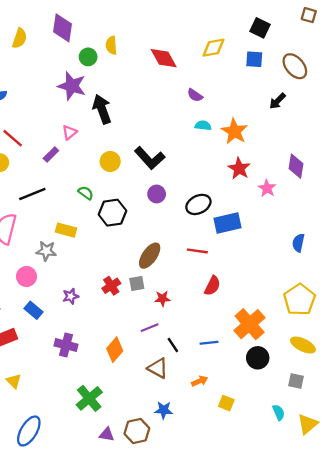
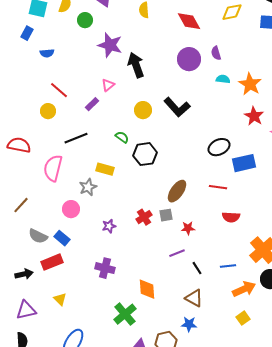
green circle: (88, 57) -> (85, 20), moved
purple semicircle: (195, 95) -> (216, 53), turned 40
purple circle: (157, 194) -> (189, 59), moved, size x1.5
gray star: (46, 251) -> (88, 187), turned -30
red semicircle: (212, 286) -> (231, 217), turned 66
blue rectangle: (33, 310) -> (62, 238), moved
orange diamond: (115, 350) -> (147, 289), moved, turned -45
brown triangle: (158, 368) -> (194, 298), moved
orange arrow: (200, 381) -> (244, 289), moved, size x1.6
yellow square: (226, 403) -> (243, 318), turned 32

